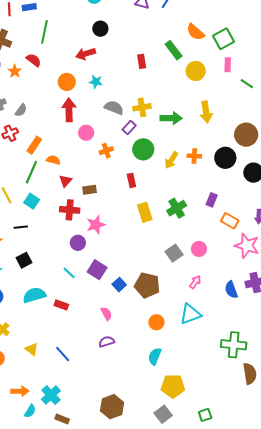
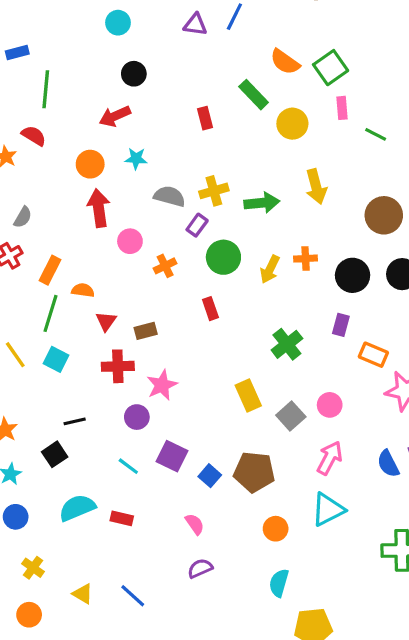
black circle: (225, 158) -> (353, 275), moved
yellow rectangle: (145, 212) -> (248, 396), moved
black line: (21, 227) -> (75, 421), moved
pink arrow: (195, 282) -> (330, 458), size x1.5

